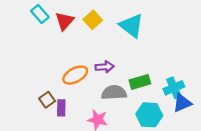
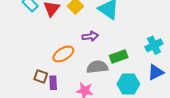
purple arrow: (105, 67) -> (90, 36), moved
cyan cross: (174, 88) -> (154, 45), moved
brown square: (47, 100) -> (41, 76), turned -32

